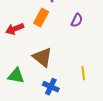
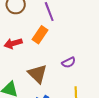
purple semicircle: (77, 20) -> (69, 63), moved, turned 32

